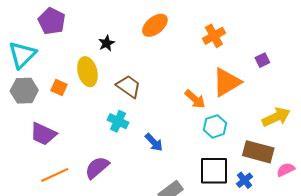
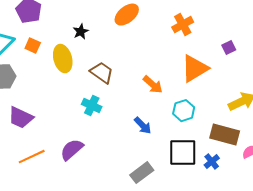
orange square: (59, 87) -> (33, 46), moved
orange arrow: (195, 99) -> (153, 85), moved
blue arrow: (154, 142) -> (143, 126), moved

